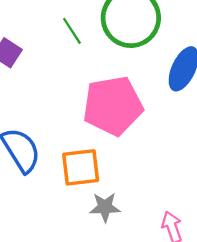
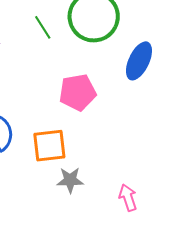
pink pentagon: (113, 106) -> (78, 92), size x0.7

